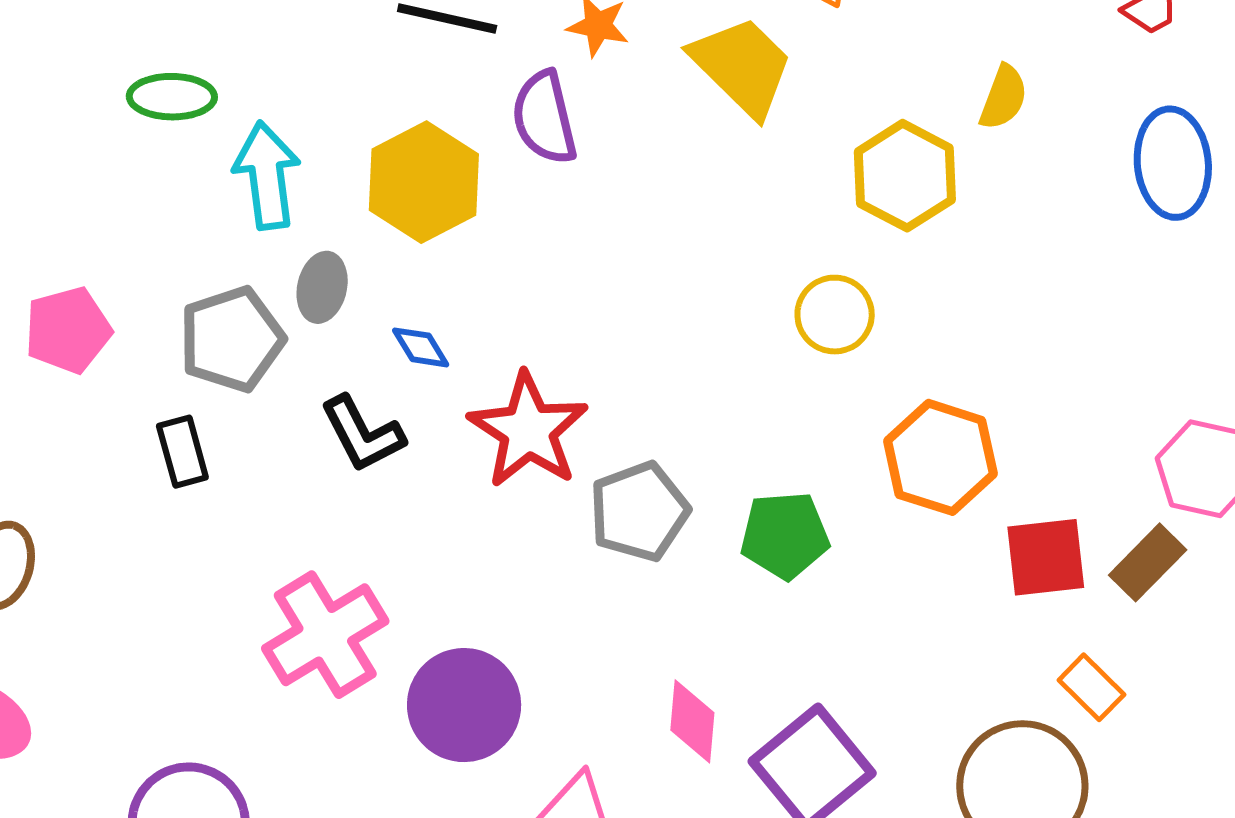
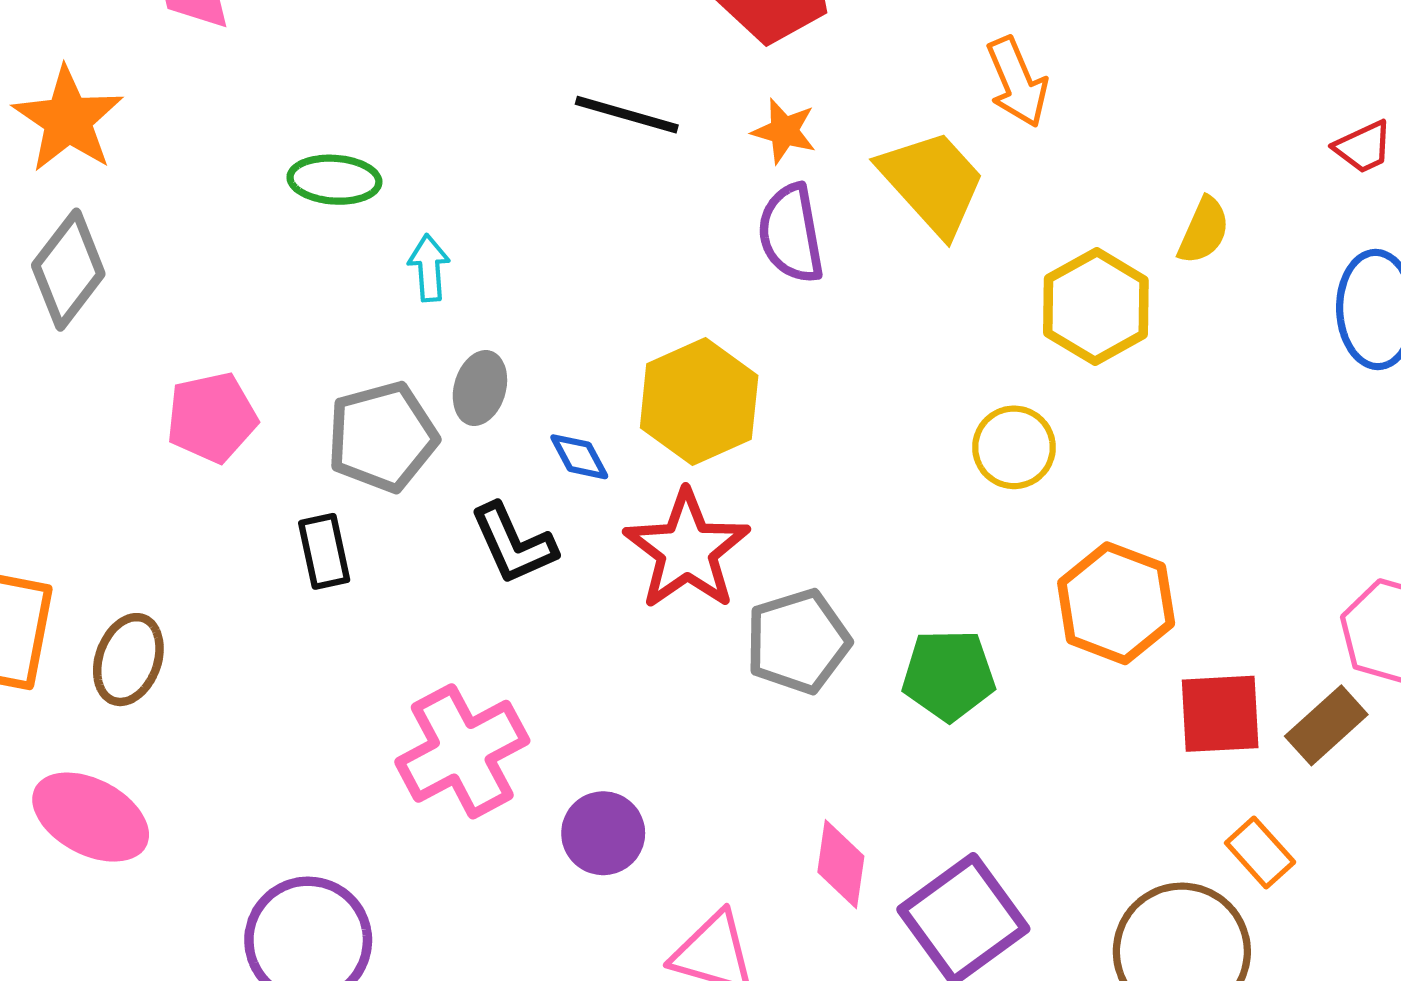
purple semicircle: (544, 118) -> (791, 234), moved
cyan arrow: (267, 176) -> (429, 268), size x0.6
yellow hexagon: (424, 182) -> (699, 402), moved
purple circle: (464, 705) -> (603, 833), size x0.7

